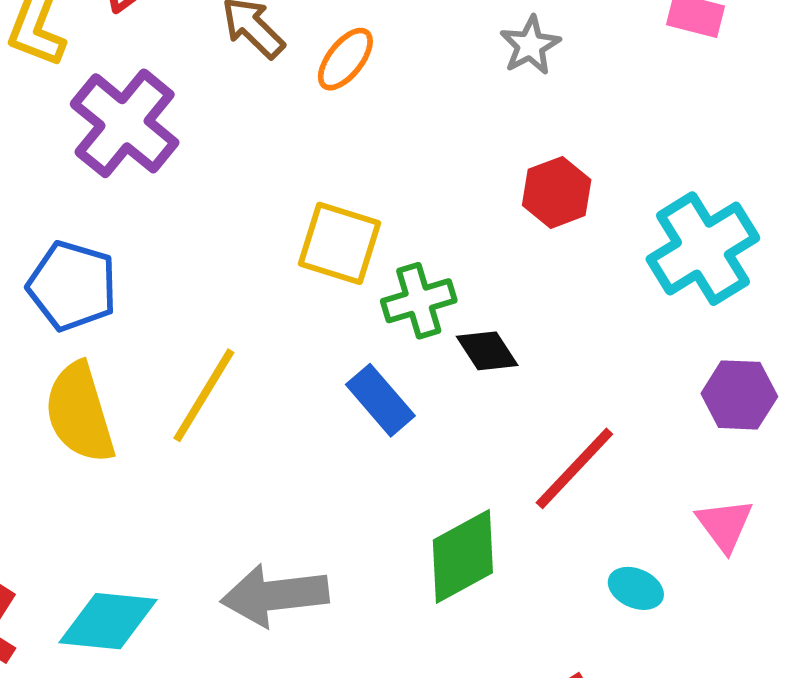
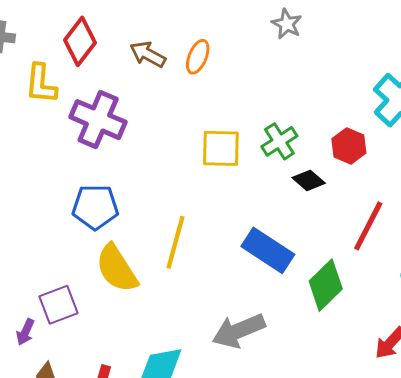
red hexagon: (557, 192) -> (349, 146), moved
green cross: (419, 301) -> (279, 141), moved
blue rectangle: (380, 400) -> (268, 250), moved, size x1.4

